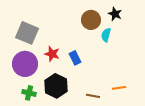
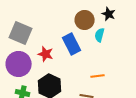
blue rectangle: (75, 58) -> (72, 44), moved, size x1.5
orange line: (119, 88) -> (98, 76), moved

